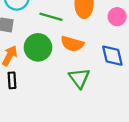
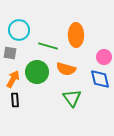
pink circle: (117, 17) -> (104, 57), moved

